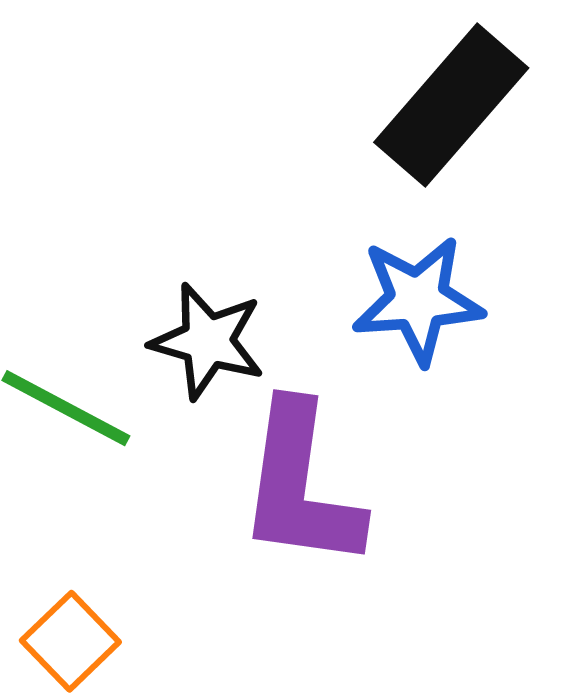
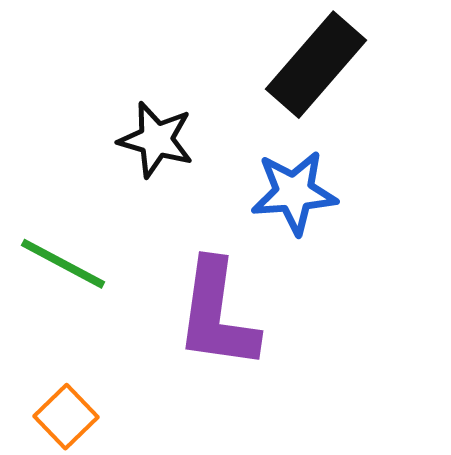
black star: (208, 341) -> (156, 140), moved

